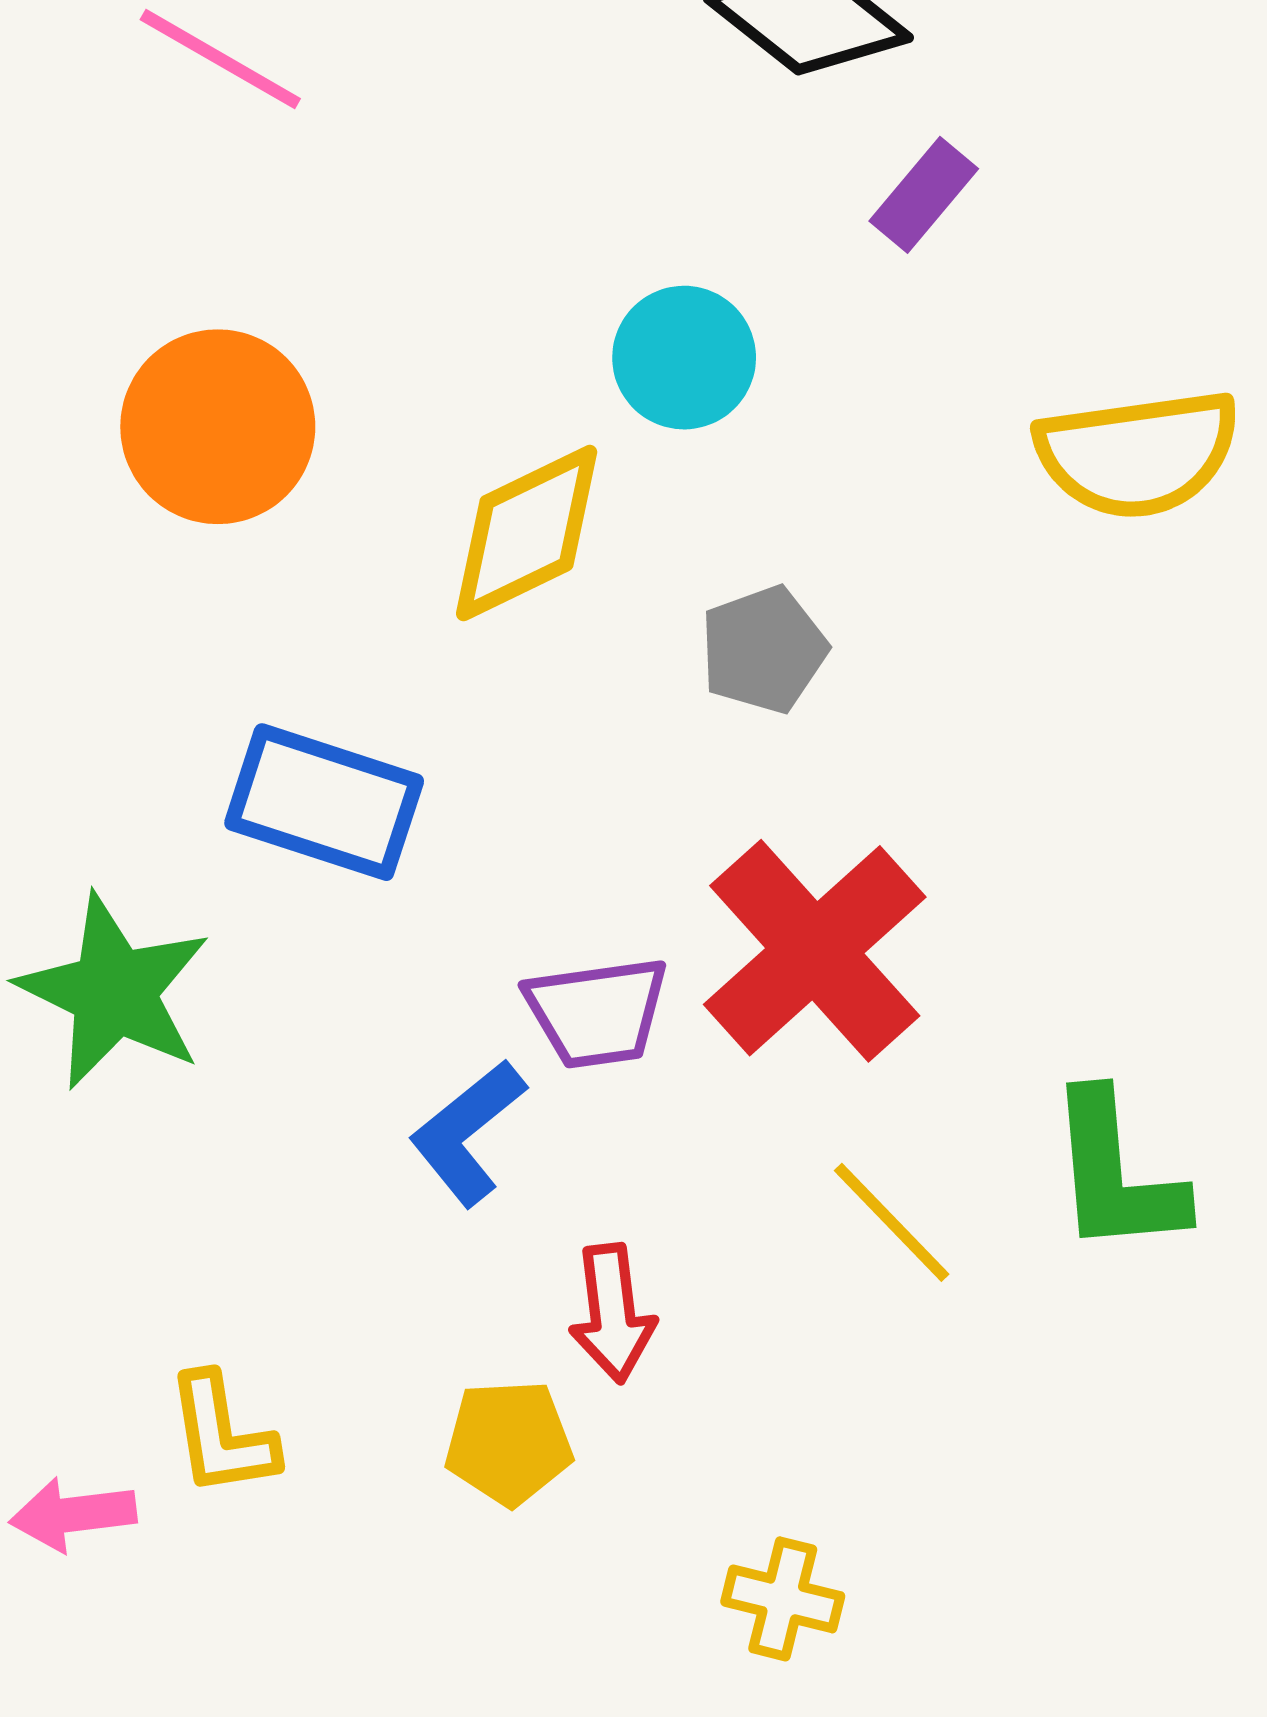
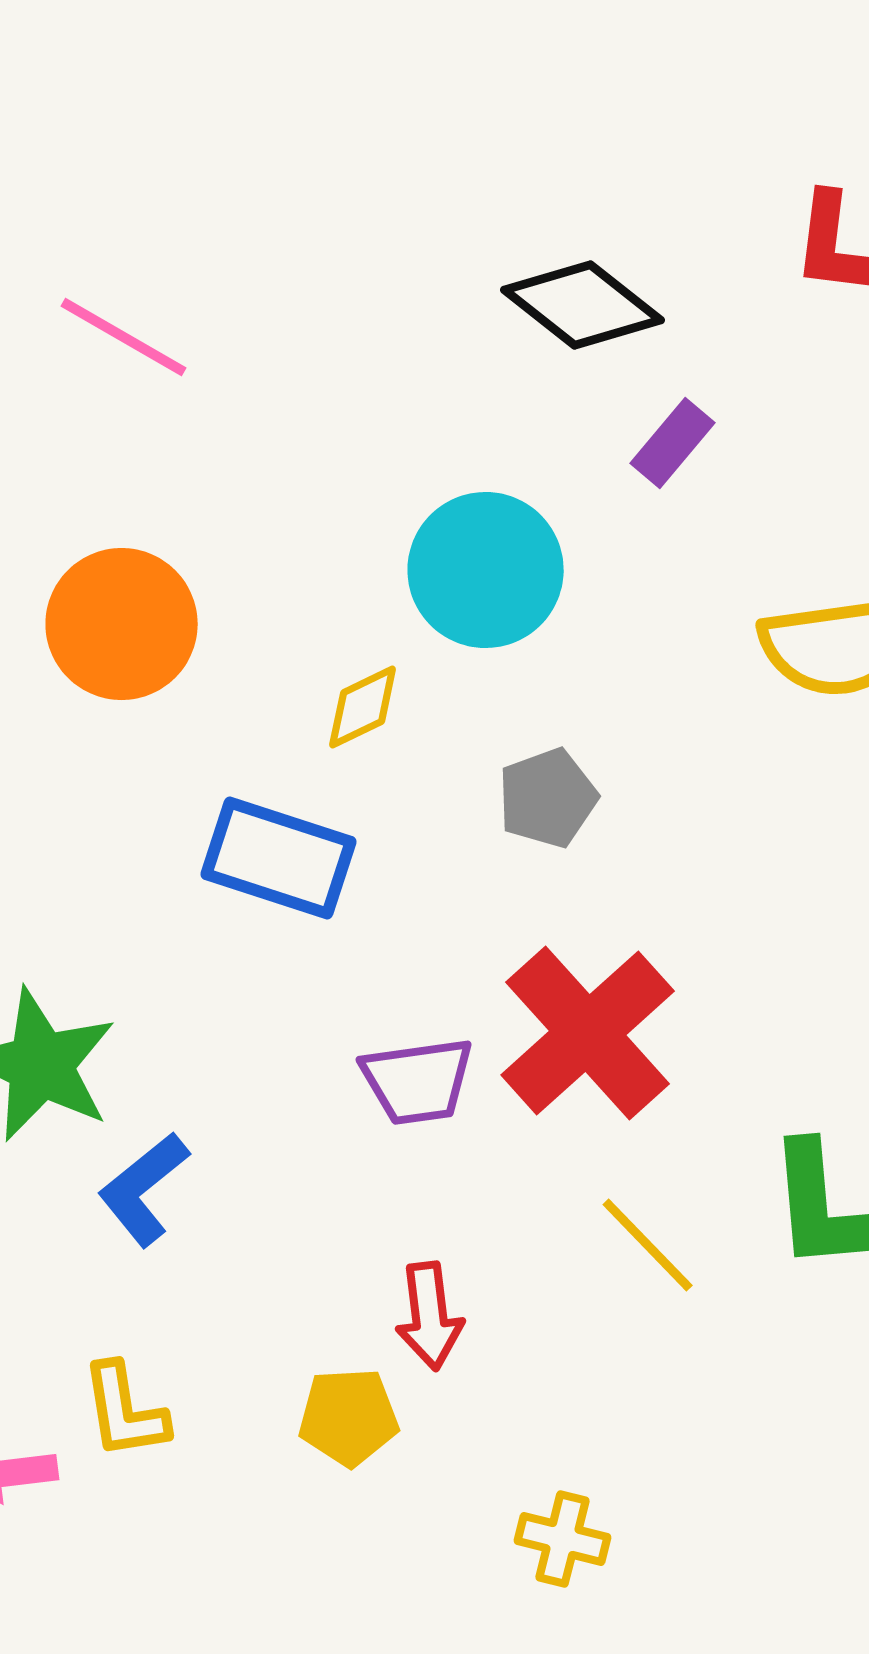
cyan circle: (684, 358) -> (486, 570), size x1.4
yellow diamond: (527, 533) -> (363, 707), size x0.6
blue rectangle: (324, 802) -> (279, 858), moved
blue L-shape: (468, 1133) -> (144, 1189), moved

